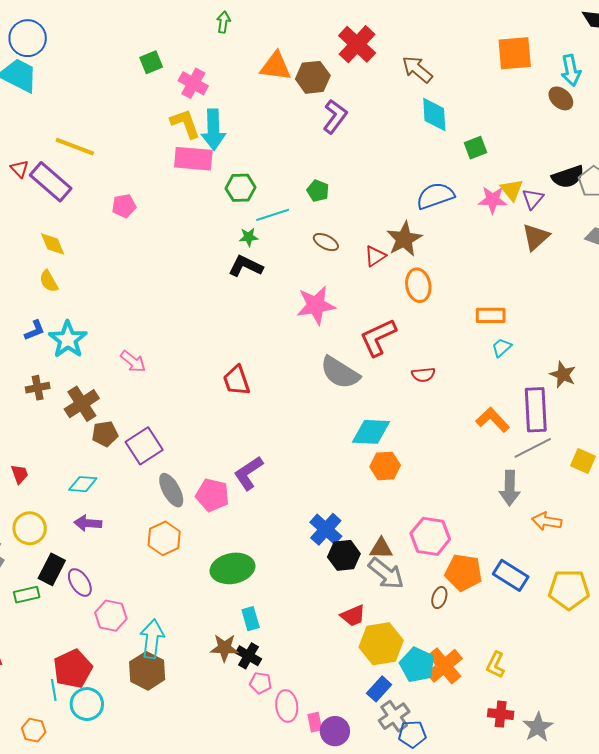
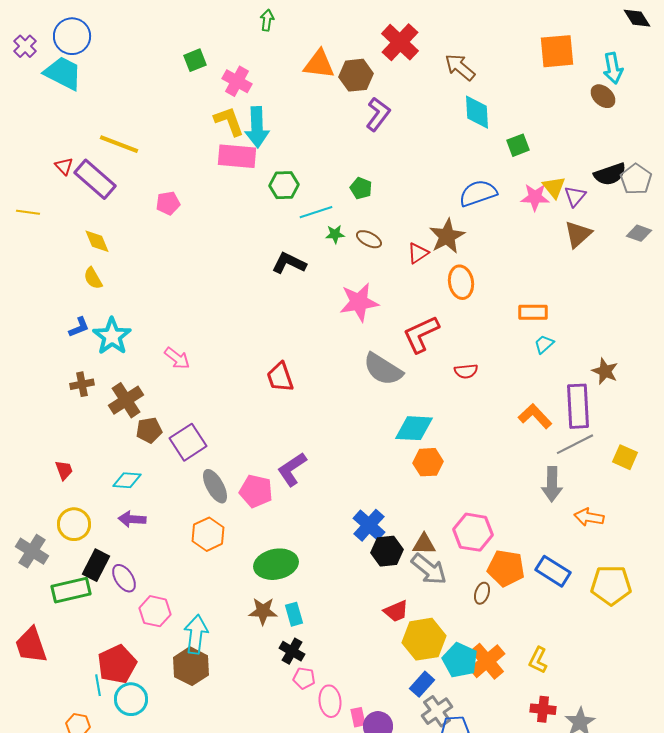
green star: (249, 237) -> (335, 234), moved
green rectangle: (27, 595) -> (71, 590), size x1.5
brown star: (224, 648) -> (263, 611), moved

